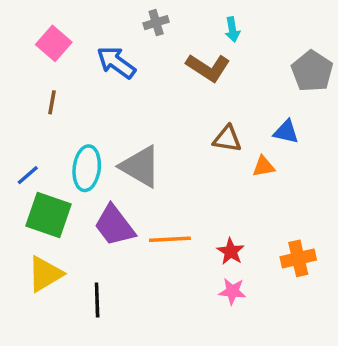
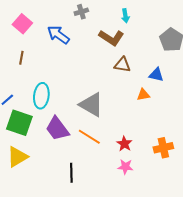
brown triangle: (227, 139) -> (122, 65), moved
gray triangle: (140, 166) -> (91, 105), moved
orange line: (170, 239) -> (89, 137), turned 35
black line: (97, 300) -> (71, 173), moved

